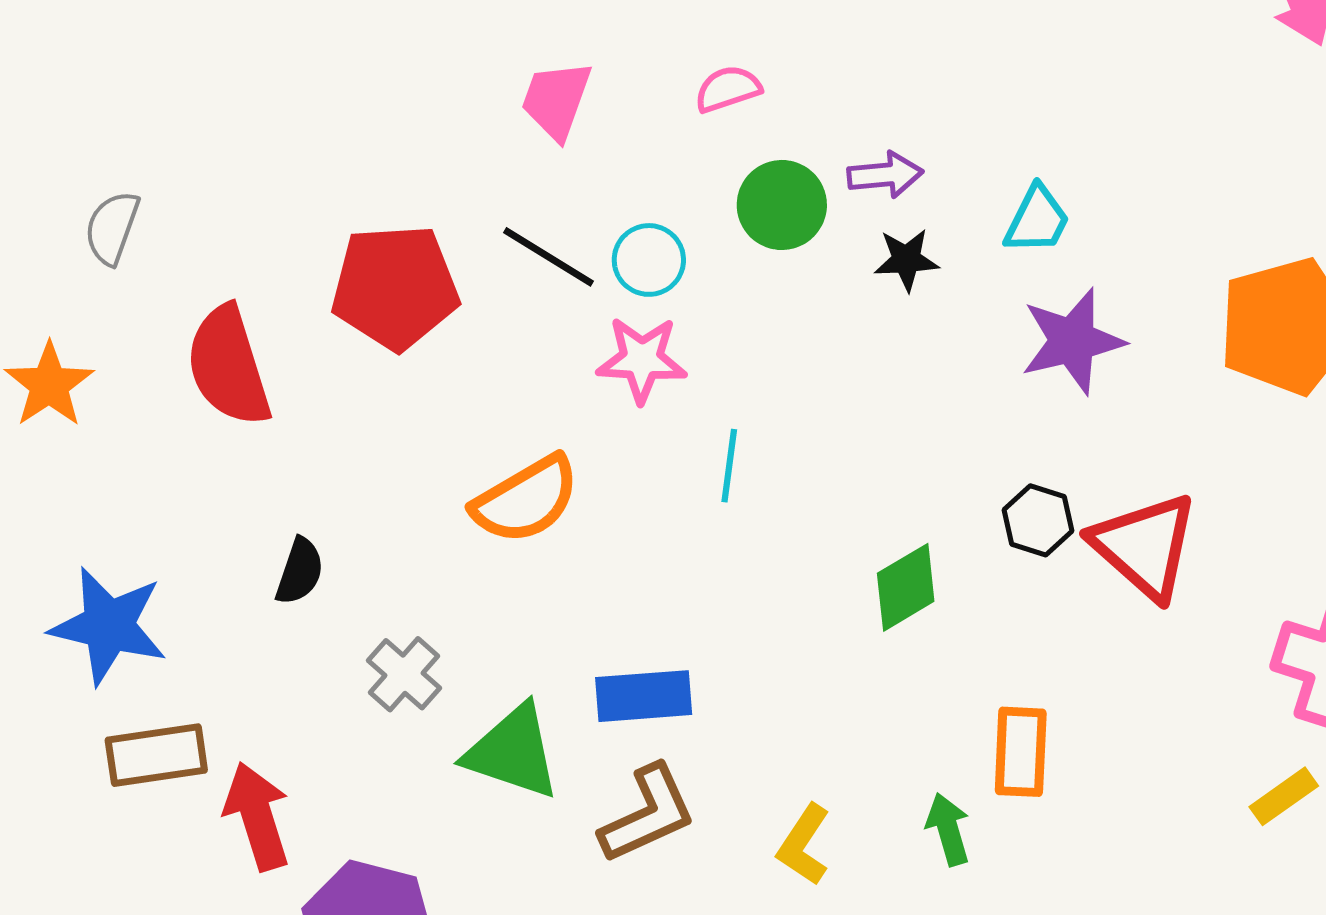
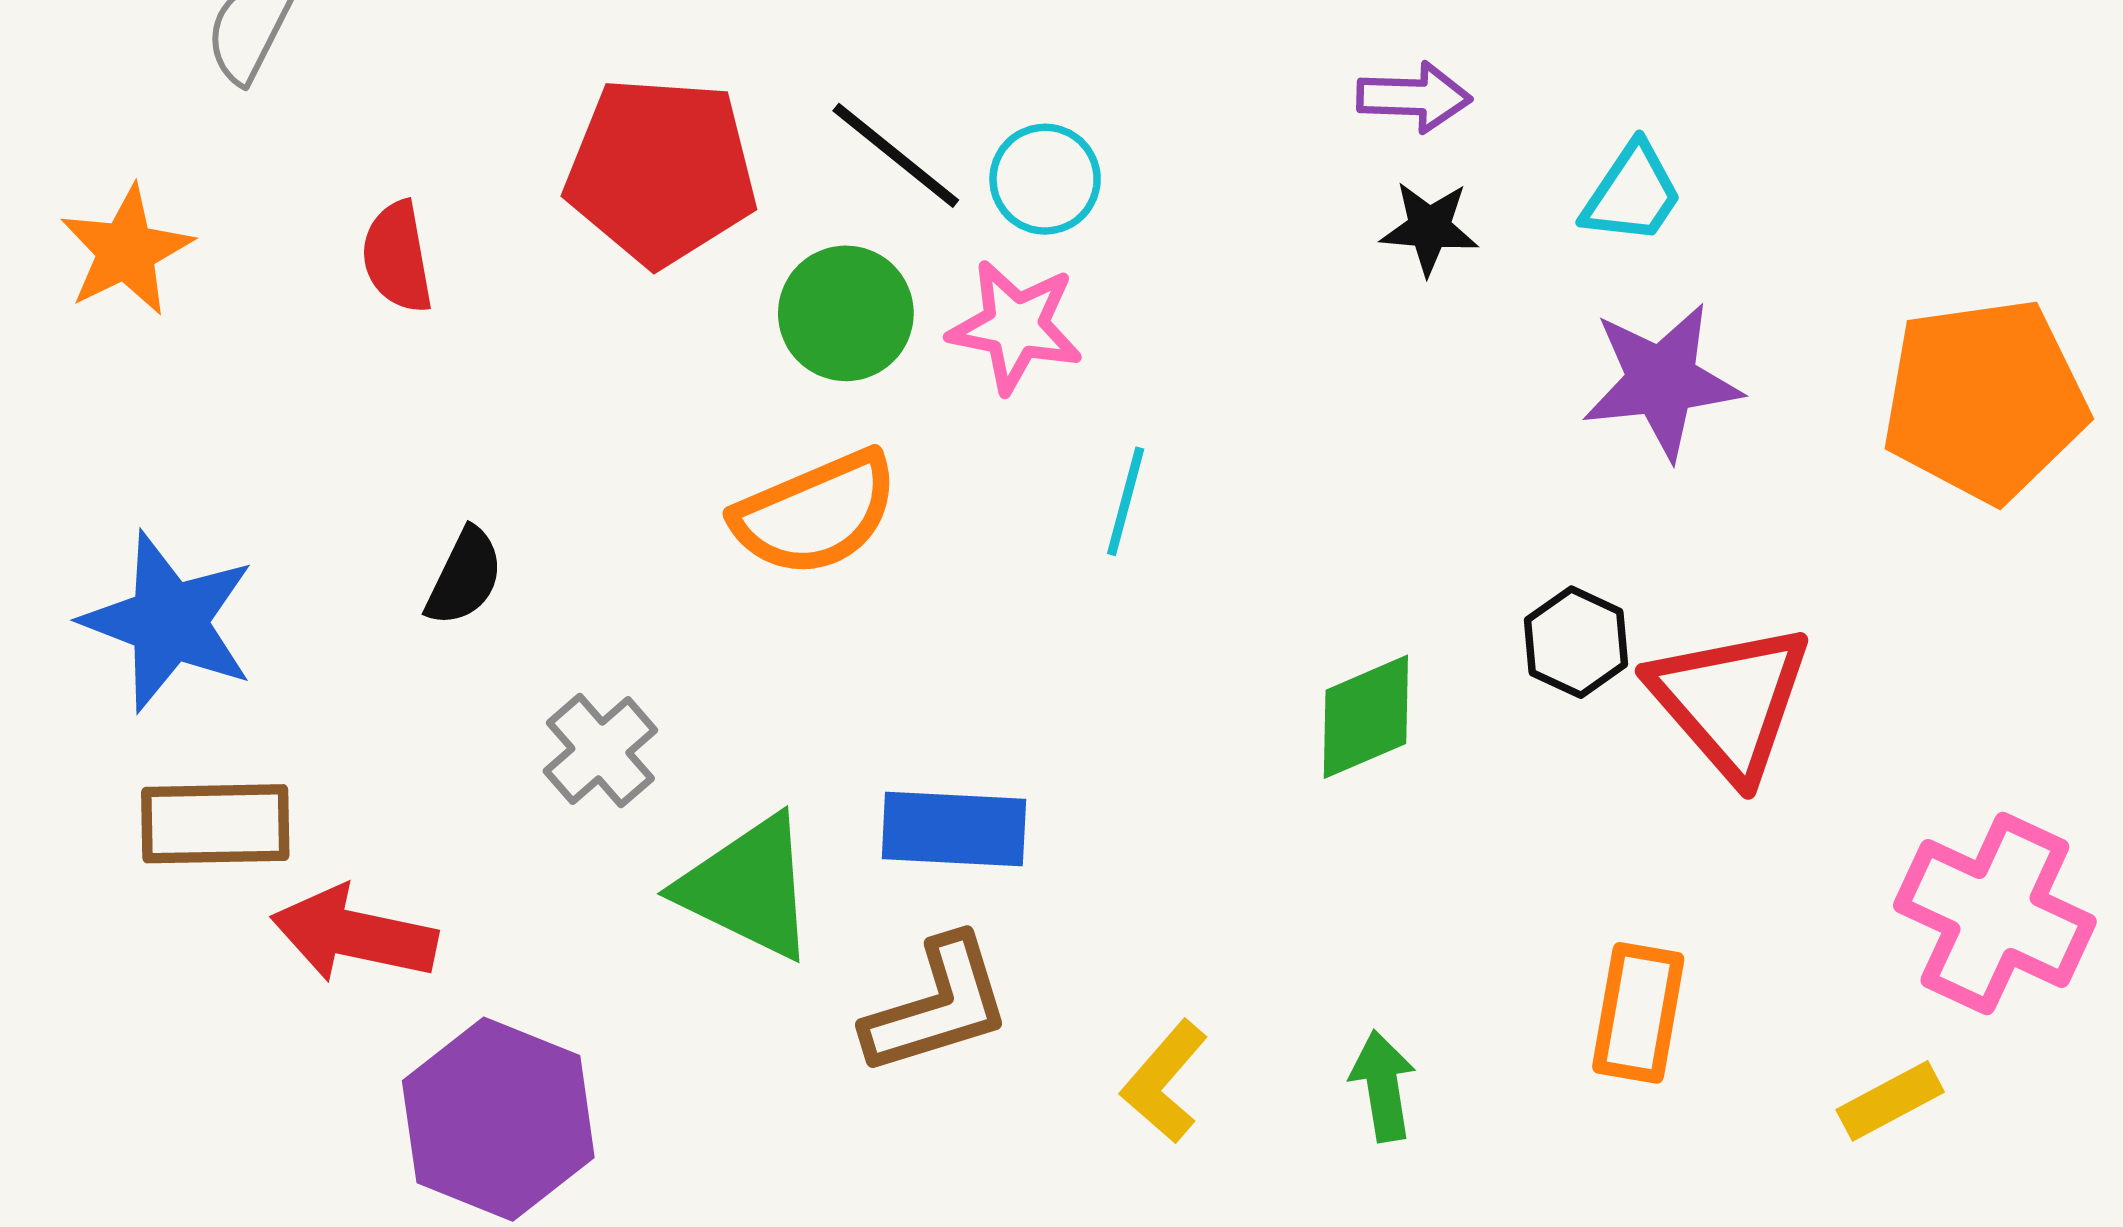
green circle: (782, 205) -> (846, 313), moved
red semicircle: (228, 366) -> (397, 257), size x0.6
orange rectangle: (1021, 752) -> (1638, 1013), moved
red arrow: (257, 816) -> (354, 934), turned -68

